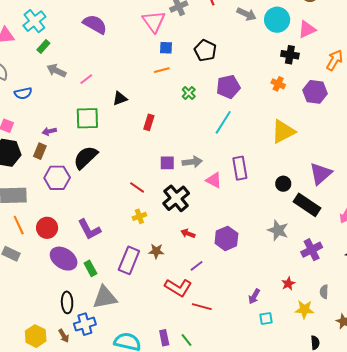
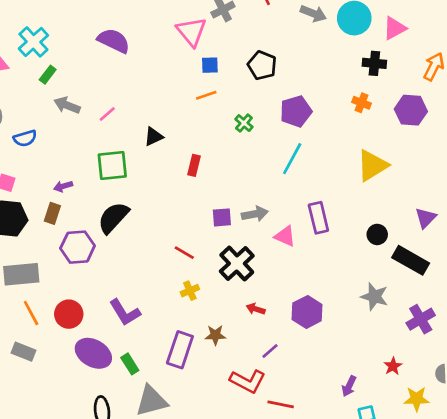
purple triangle: (321, 174) -> (426, 218), size x0.7

